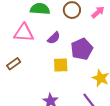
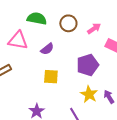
purple pentagon: (82, 49) -> (88, 65), moved

